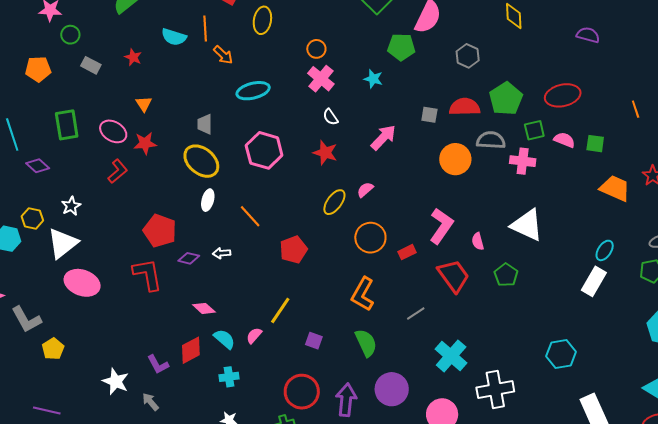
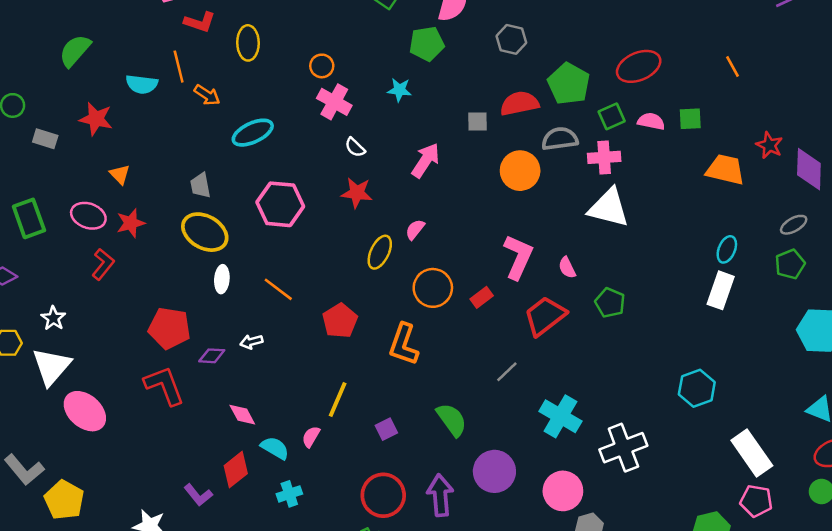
red star: (133, 57) -> (96, 119), size x1.5
white triangle: (527, 225) -> (609, 208), moved
red trapezoid: (454, 276) -> (545, 316), turned -81
pink ellipse: (82, 283) -> (85, 411), turned 32
orange L-shape: (363, 294) -> (404, 344), moved
pink diamond: (204, 308) -> (242, 415), turned 30
purple square: (314, 341) -> (386, 429), turned -36
yellow pentagon: (53, 349) -> (64, 500), size x1.4

